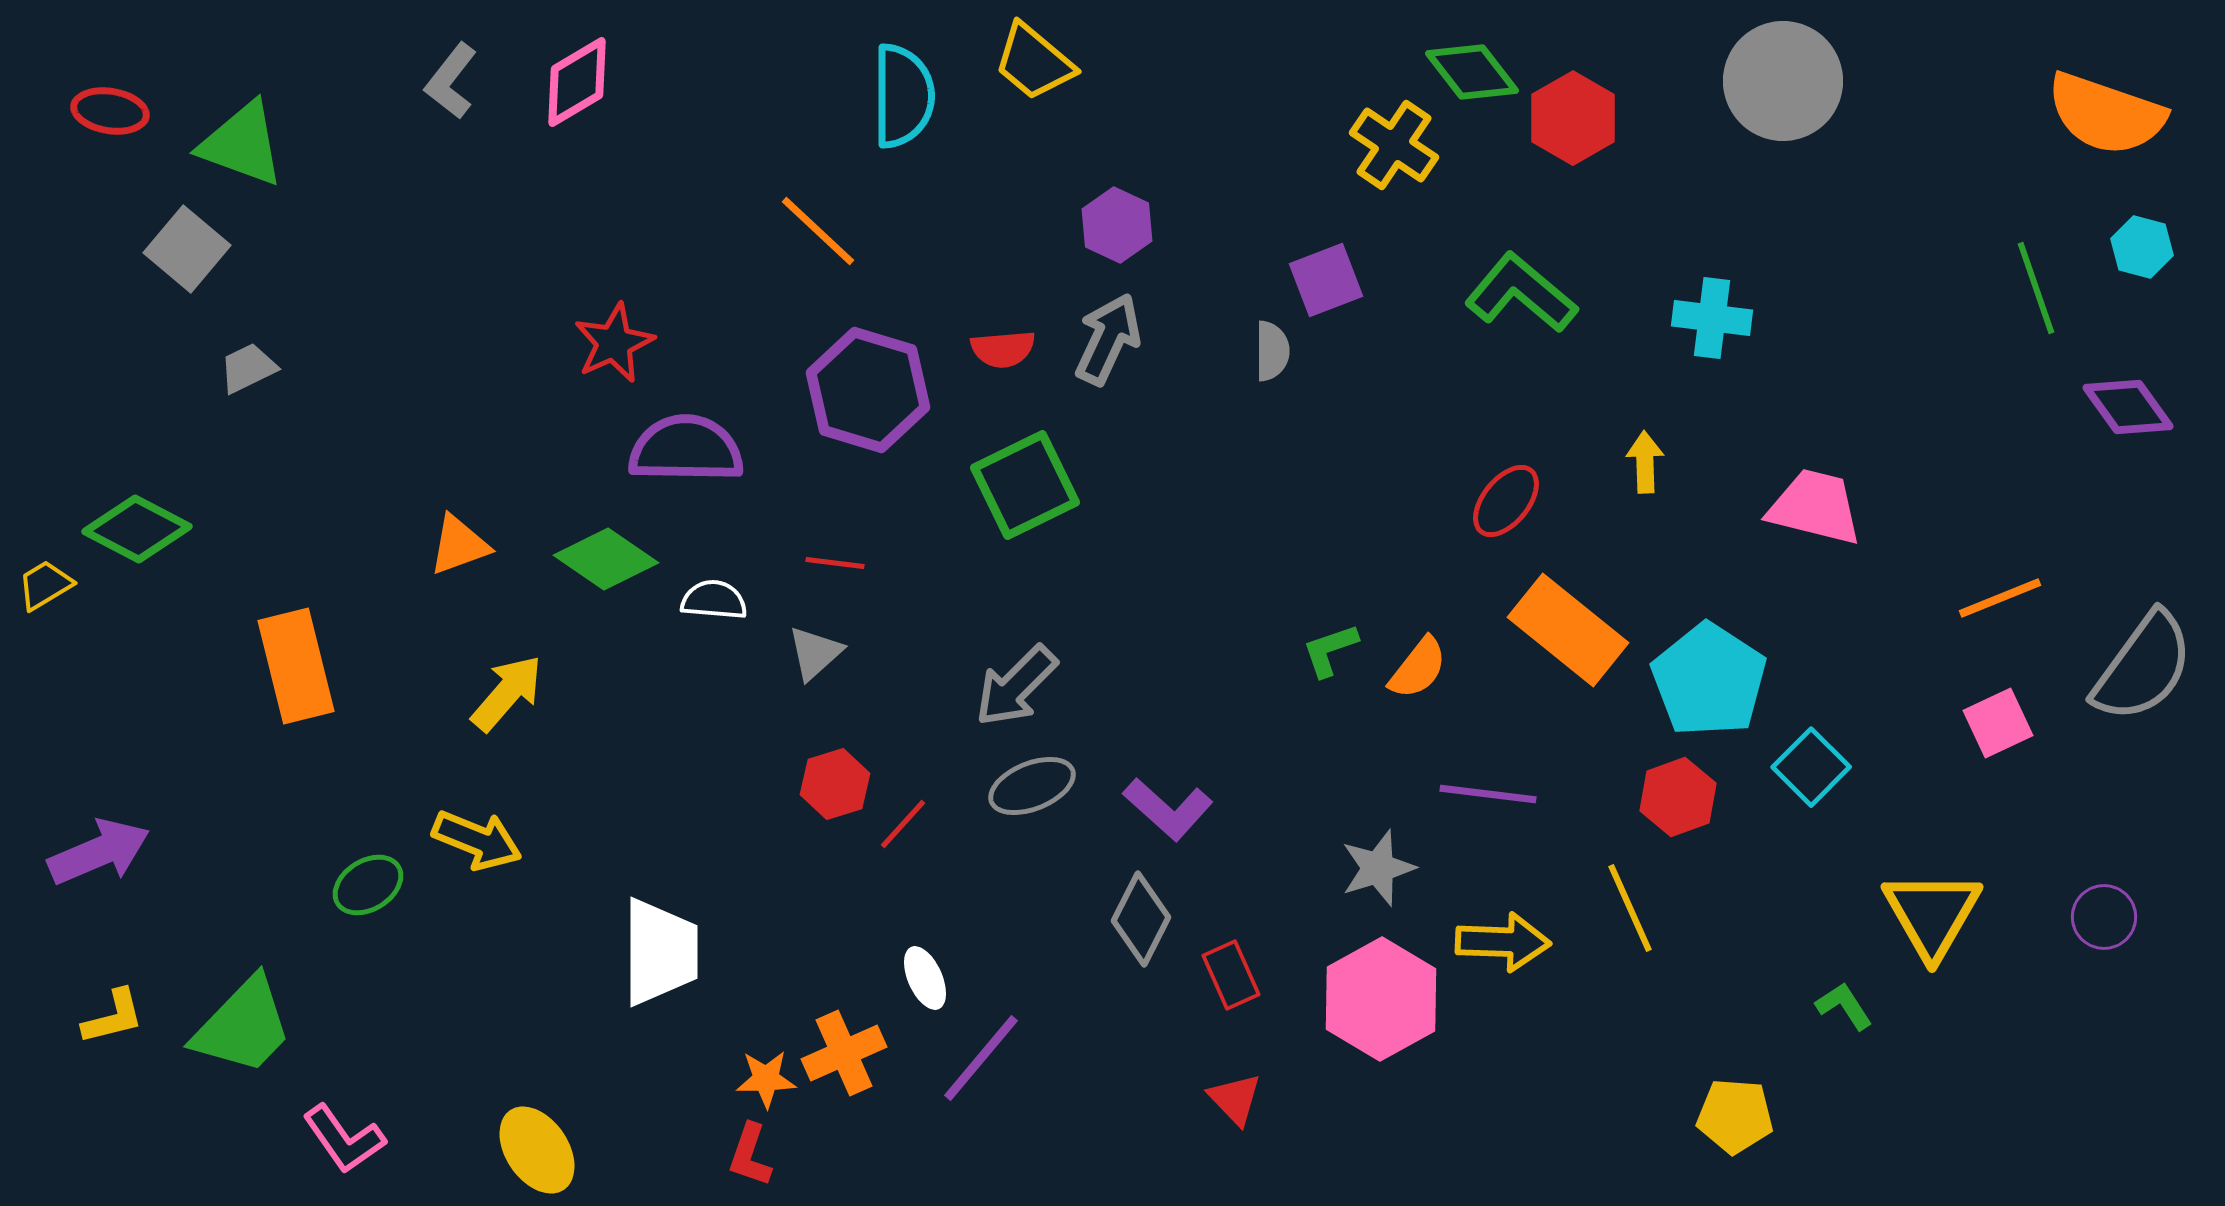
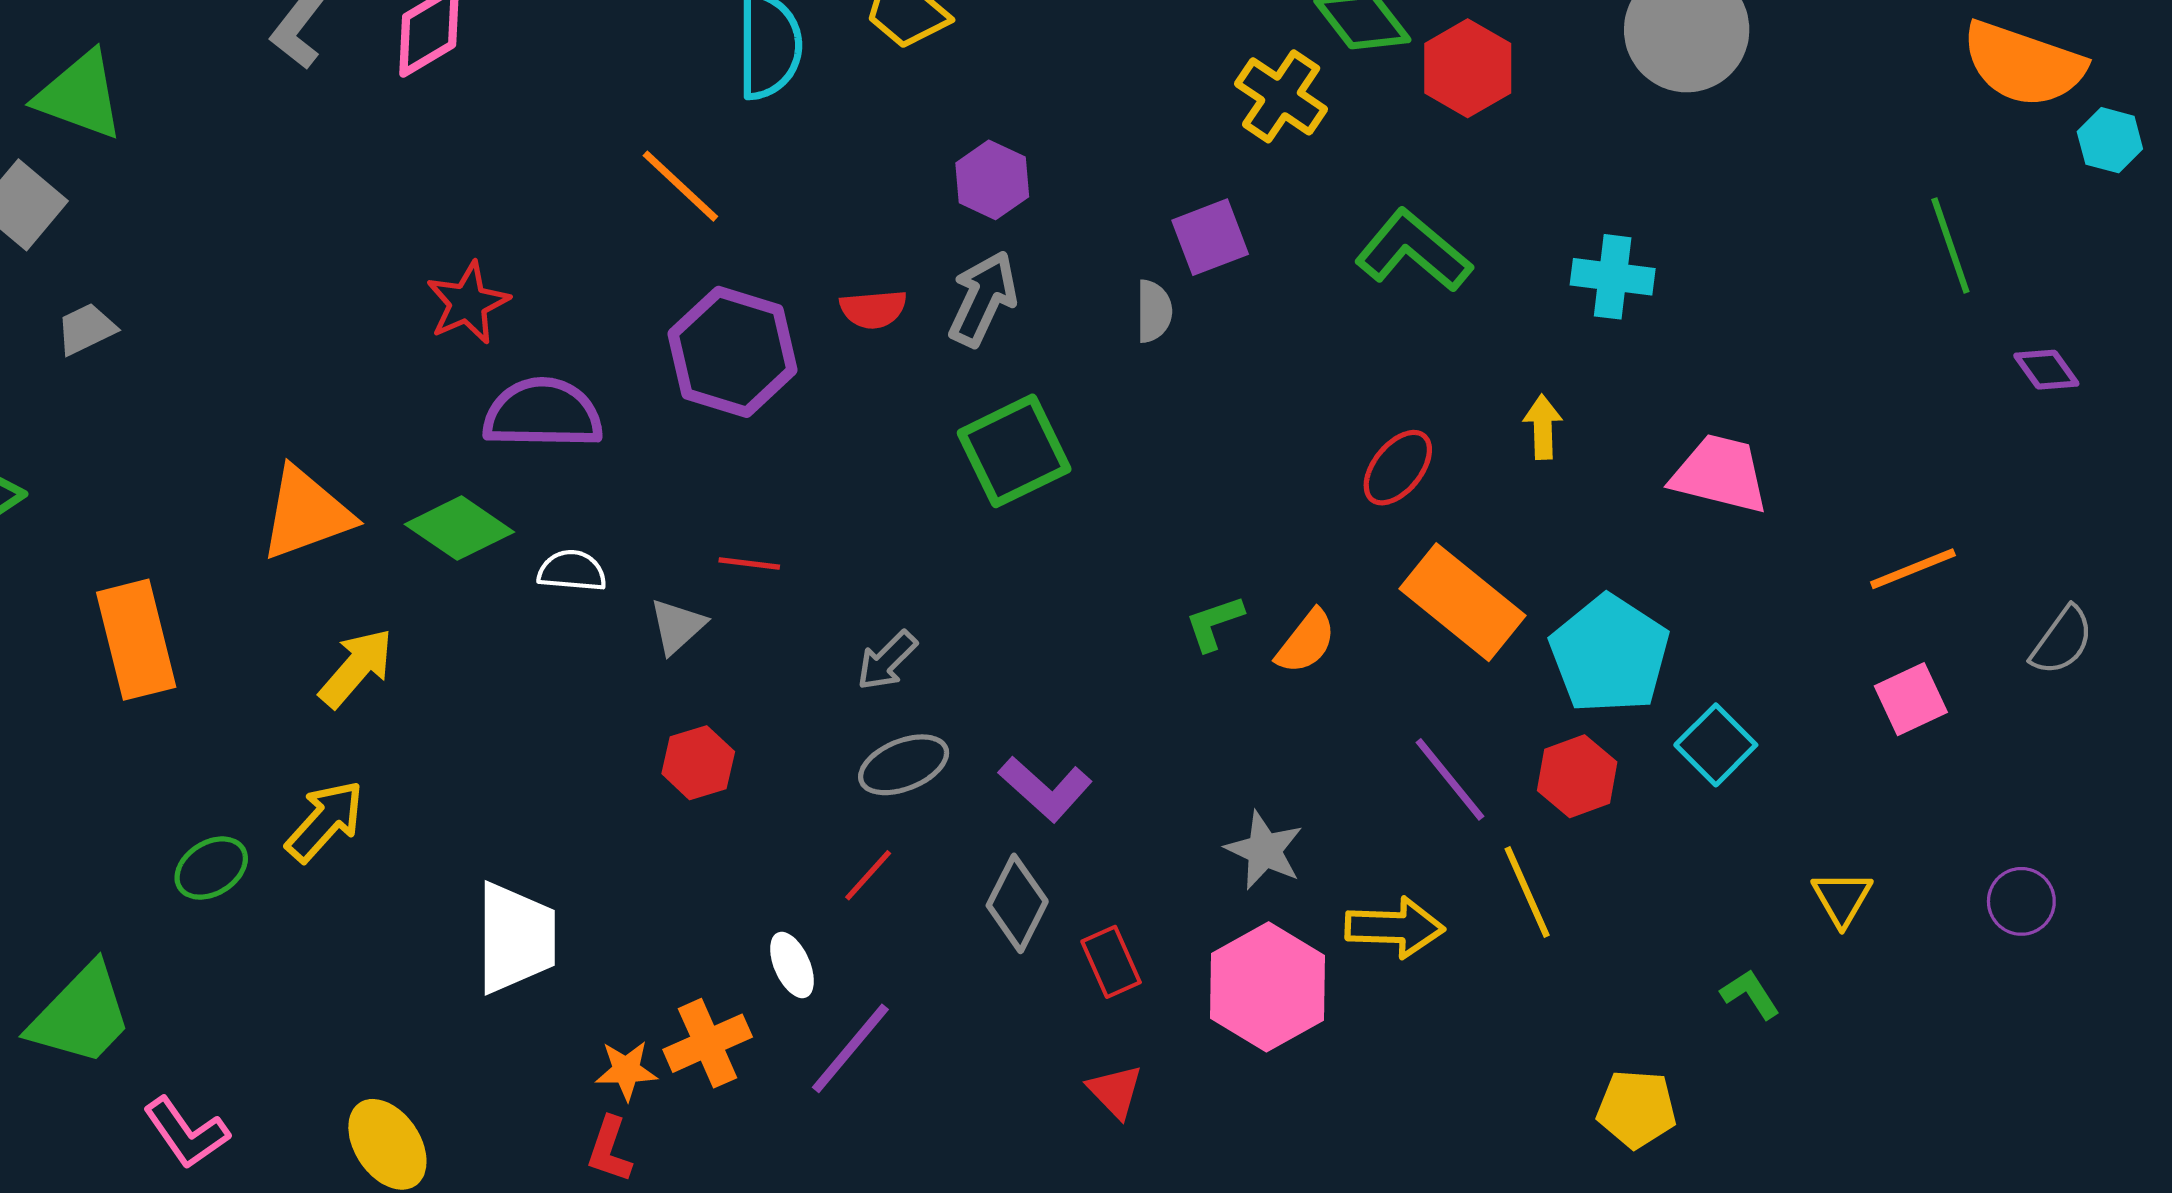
cyan hexagon: (2142, 247) -> (2110, 140), moved
purple diamond: (2128, 407) -> (2046, 370), size x0.7
green square: (1025, 485) -> (1014, 451), moved
orange triangle: (459, 545) -> (306, 514), size x1.5
red line: (835, 563) -> (749, 564), moved
gray semicircle: (2143, 667) -> (2062, 641), size x0.6
gray arrow: (1016, 686) -> (887, 661), size x0.7
purple line: (1488, 794) -> (1450, 779), moved, turned 44
red line: (903, 824) -> (868, 875), moved
yellow arrow: (477, 840) -> (325, 821), turned -70
gray star: (1378, 868) -> (1264, 850), turned -30
yellow triangle: (1932, 914) -> (1842, 898), size x0.6

